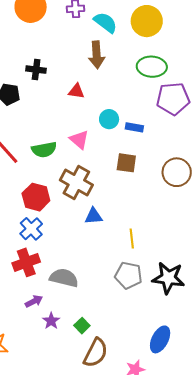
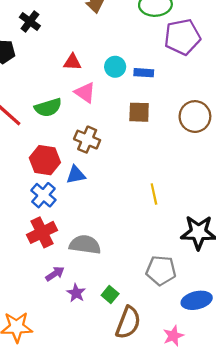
black cross: (36, 70) -> (30, 21), turned 36
red triangle: (76, 91) -> (72, 62), moved
brown cross: (76, 183) -> (87, 140), size x0.7
blue triangle: (94, 216) -> (76, 175), moved
gray pentagon: (128, 275) -> (161, 270), moved
blue ellipse: (160, 339) -> (197, 300), turned 56

